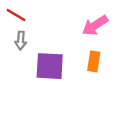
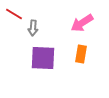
gray arrow: (21, 41) -> (33, 28), moved

